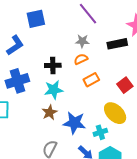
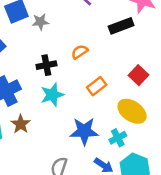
gray star: (82, 41) -> (40, 22), moved
orange rectangle: (91, 80) -> (97, 86), moved
brown star: (50, 112) -> (21, 124), moved

